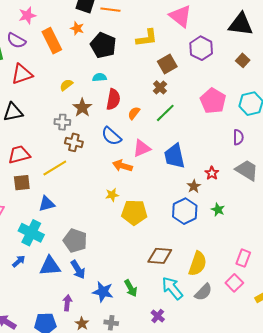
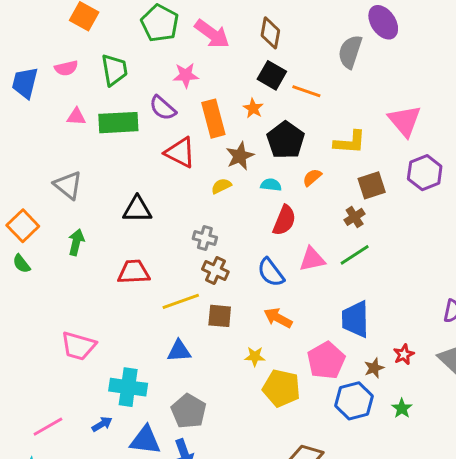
red triangle: (22, 74) -> (180, 152), moved, turned 35
pink pentagon: (213, 101) -> (326, 360), moved
brown star: (82, 108) -> (240, 156), moved
orange semicircle: (134, 113) -> (312, 177), moved
pink triangle: (142, 148) -> (312, 259), moved
brown square: (22, 183) -> (220, 316), moved
blue triangle: (47, 204) -> (179, 351), moved
cyan cross: (31, 233) -> (128, 387), turned -30

